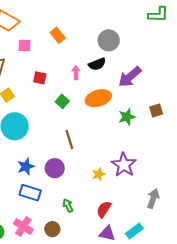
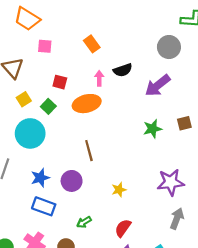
orange rectangle: (58, 35) -> (92, 44), moved
gray circle: (109, 40) -> (169, 47), moved
orange ellipse: (98, 98) -> (87, 104), moved
green square: (62, 101) -> (48, 106), moved
purple star: (124, 165) -> (171, 182), moved, turned 30
green arrow: (68, 205) -> (84, 222), turned -96

